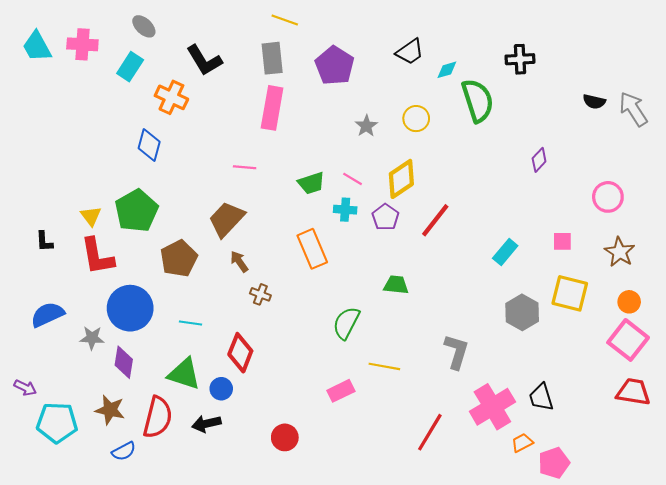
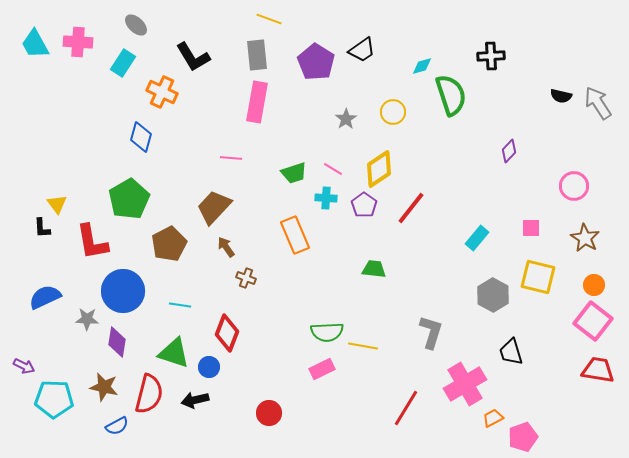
black trapezoid: (410, 52) -> (362, 50), moved
yellow triangle: (91, 216) -> (57, 204), moved
green semicircle: (346, 323) -> (327, 332), moved, turned -120
black trapezoid: (541, 397) -> (511, 352), moved

